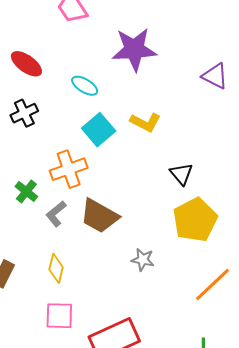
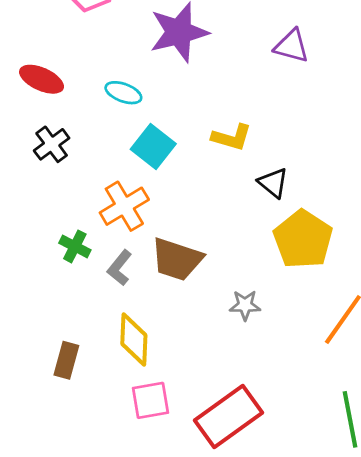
yellow L-shape: (145, 122) -> (232, 137), moved
yellow diamond: (56, 268) -> (134, 339), size x1.4

